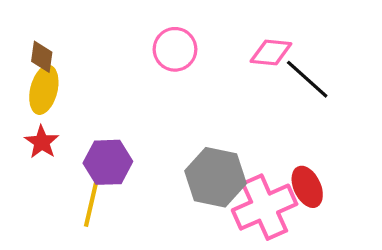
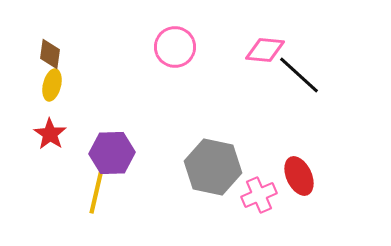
yellow ellipse: (44, 90) -> (52, 85), size x0.7
pink cross: (265, 207) -> (259, 195), size x0.6

